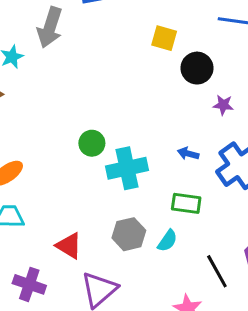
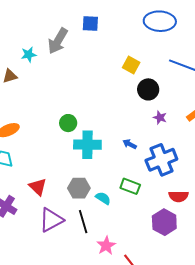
green rectangle: (186, 203) -> (130, 186), moved
cyan semicircle: (167, 241) -> (103, 198), turned -105
black line: (217, 271) -> (83, 222), moved

